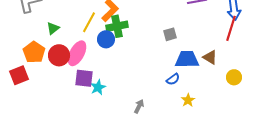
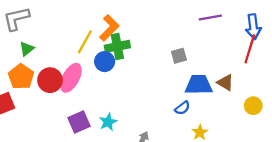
green triangle: (53, 28) -> (27, 49), moved
purple square: (84, 78) -> (79, 122), moved, turned -30
cyan star: (98, 87) -> (108, 122), moved

